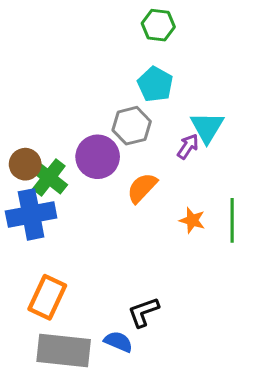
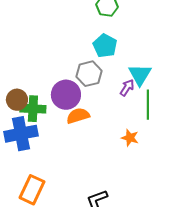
green cross: (49, 177) -> (33, 109), turned -35
orange semicircle: (142, 188) -> (78, 116), moved, turned 30
green line: (232, 220) -> (148, 105), moved

